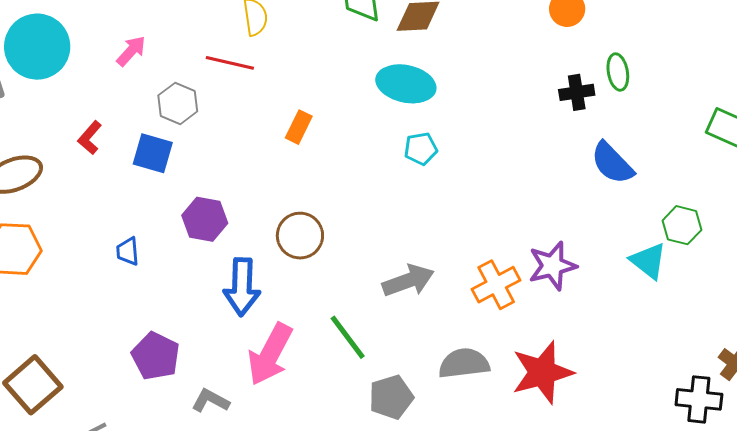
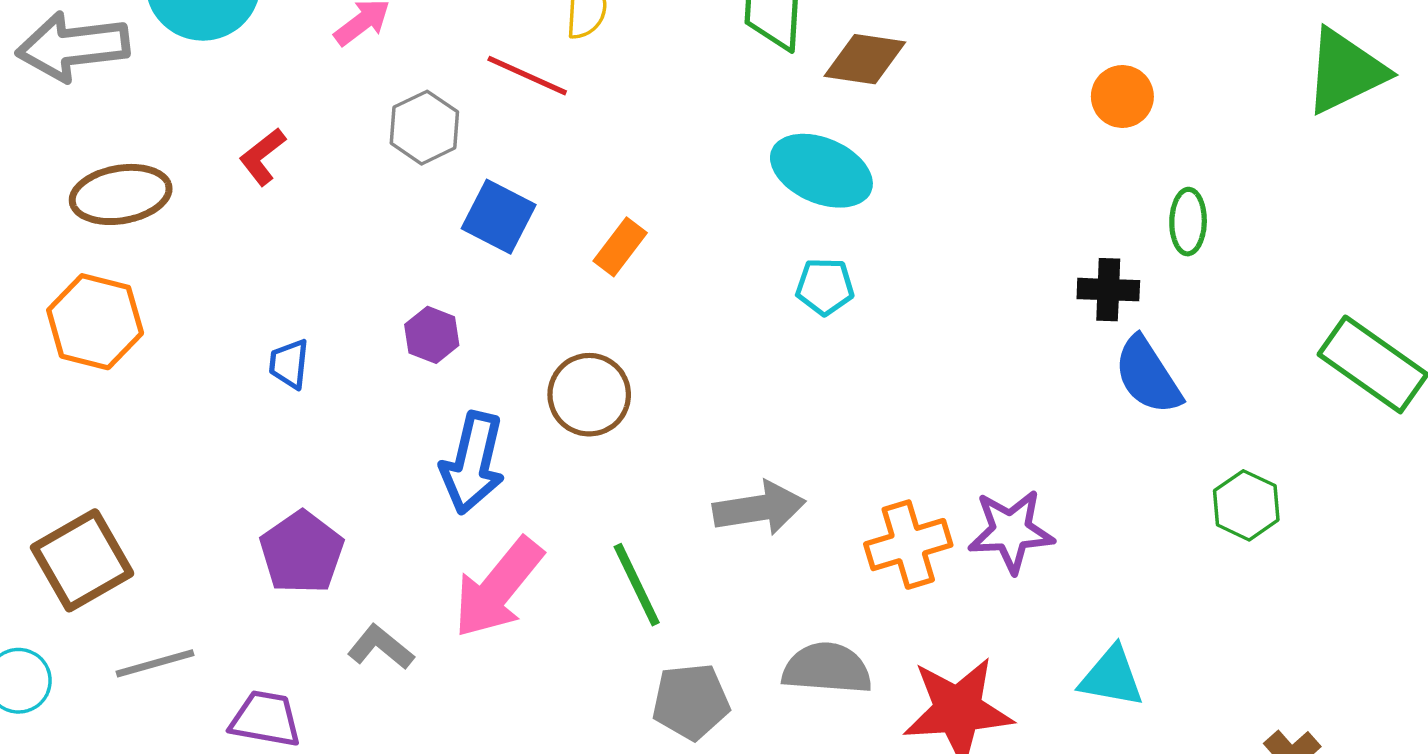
black cross: (577, 92) -> (1108, 290), moved
orange rectangle: (299, 127) -> (620, 247), moved
blue square: (153, 153) -> (499, 217), moved
purple hexagon: (205, 219) -> (432, 335), size x0.7
cyan triangle: (648, 261) -> (1112, 677), moved, turned -39

